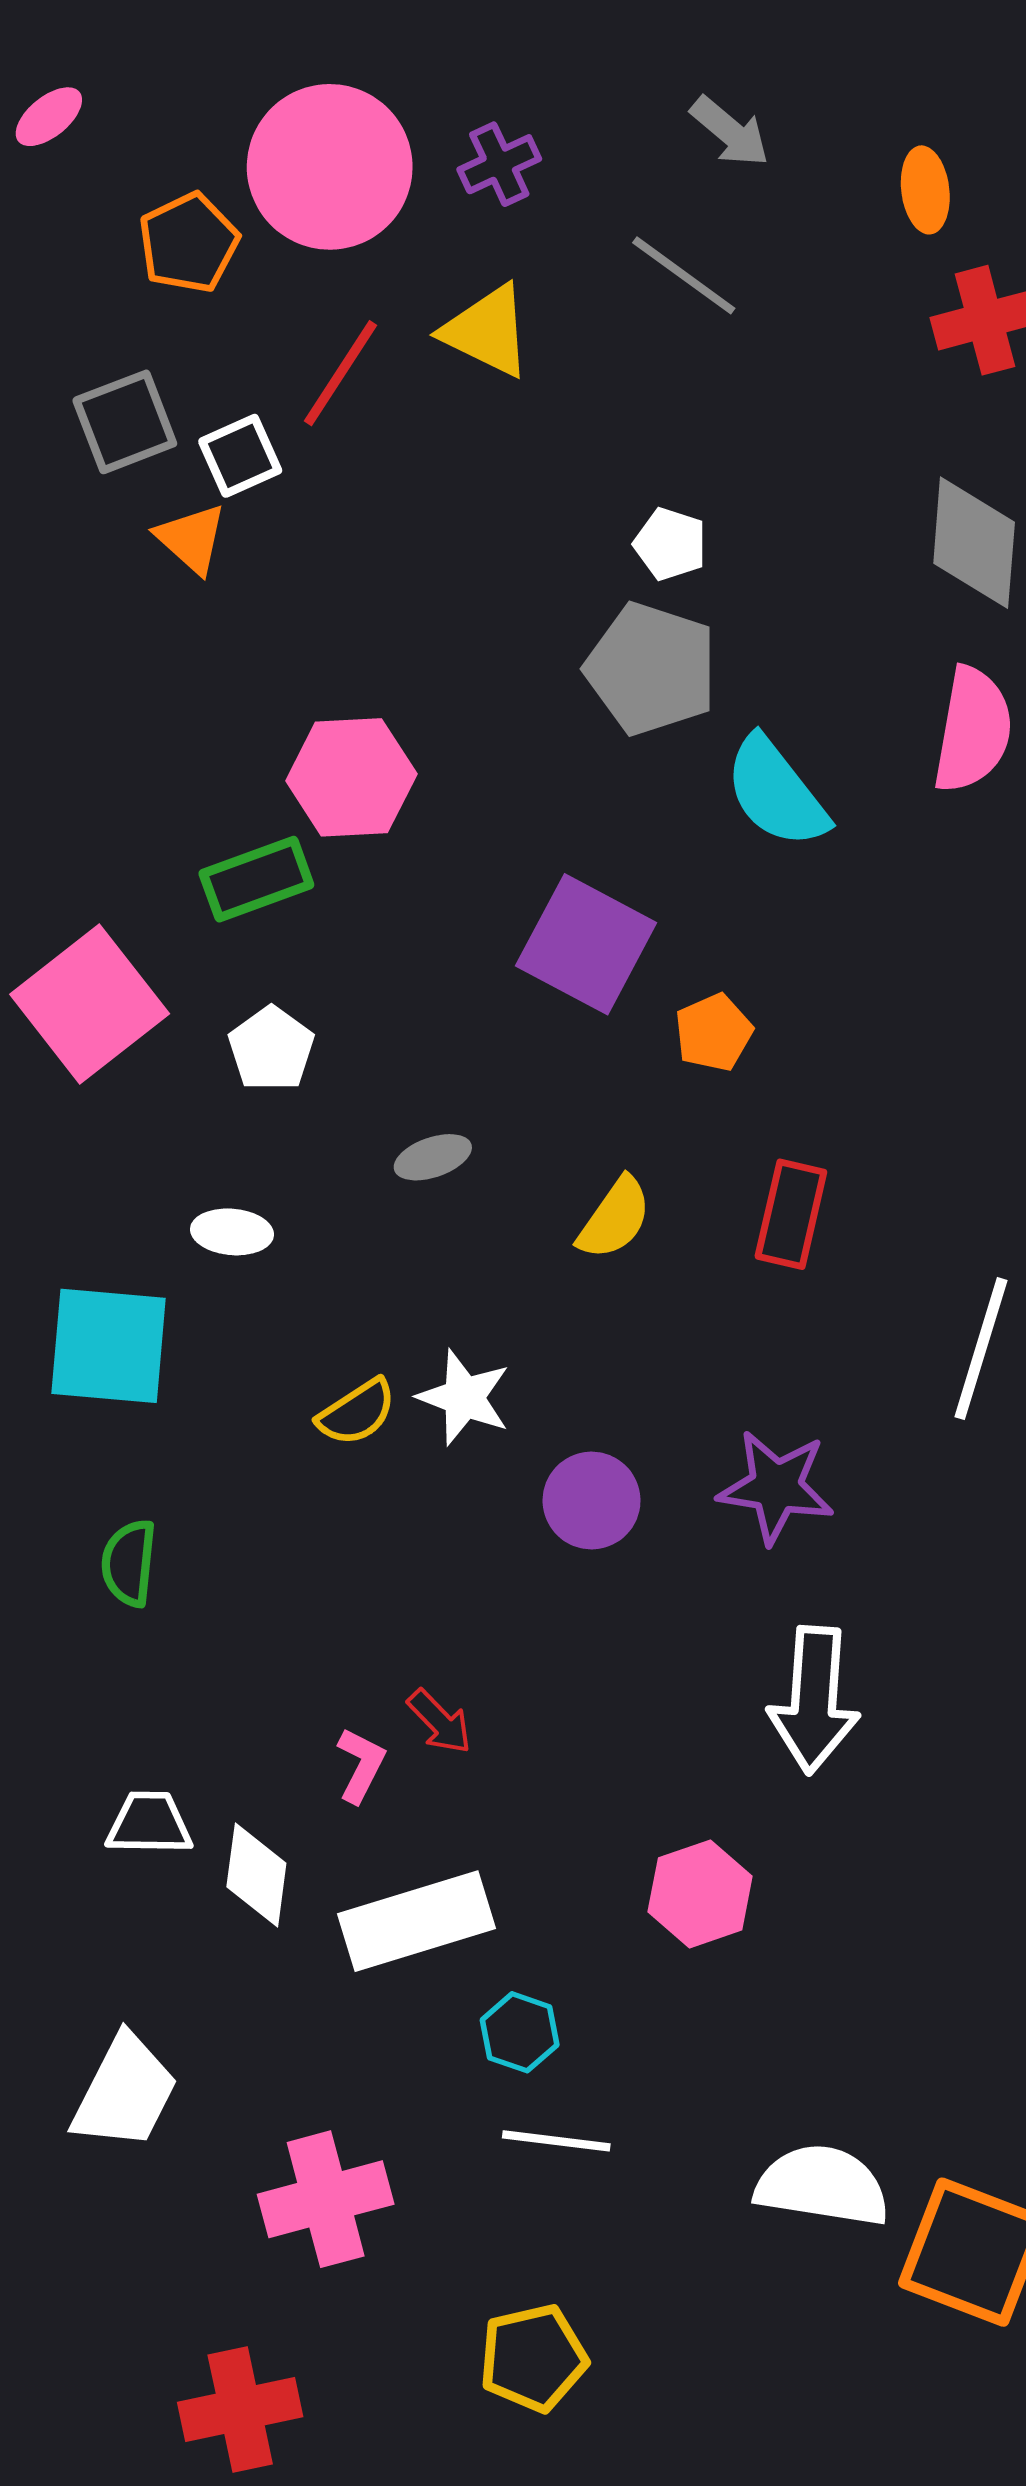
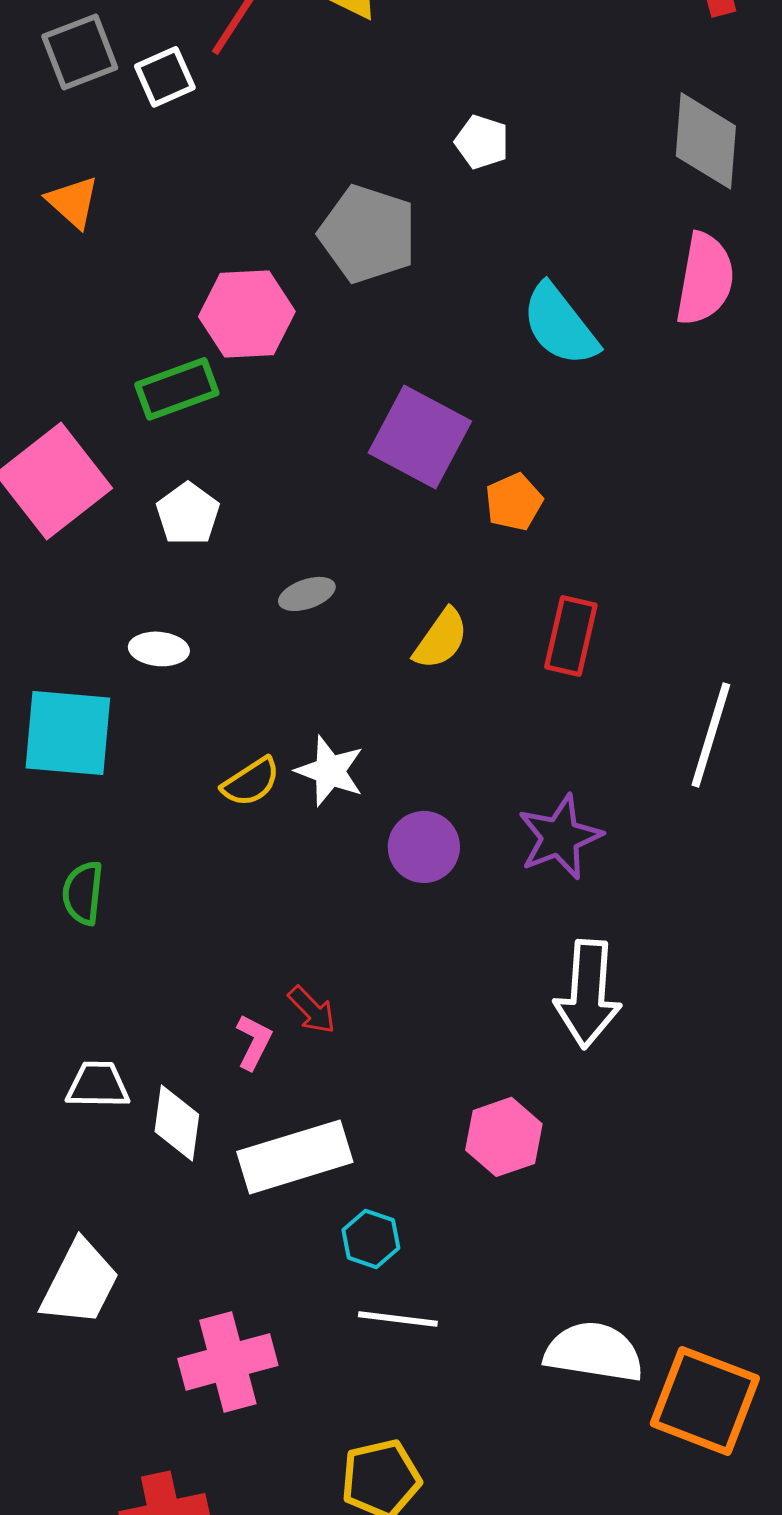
orange triangle: (191, 539) -> (73, 202), moved
gray pentagon: (651, 669) -> (368, 234), moved
purple star: (776, 1487) -> (560, 837), turned -30

